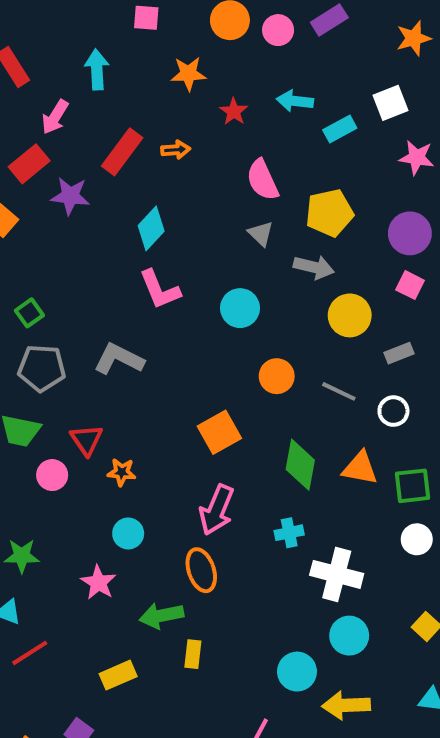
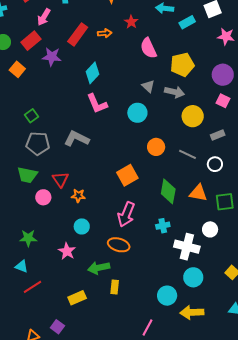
red star: (234, 111) -> (131, 22), moved
gray triangle: (261, 234) -> (148, 86), moved
white circle: (417, 539) -> (210, 229), moved
orange ellipse: (201, 570) -> (119, 245), turned -55

